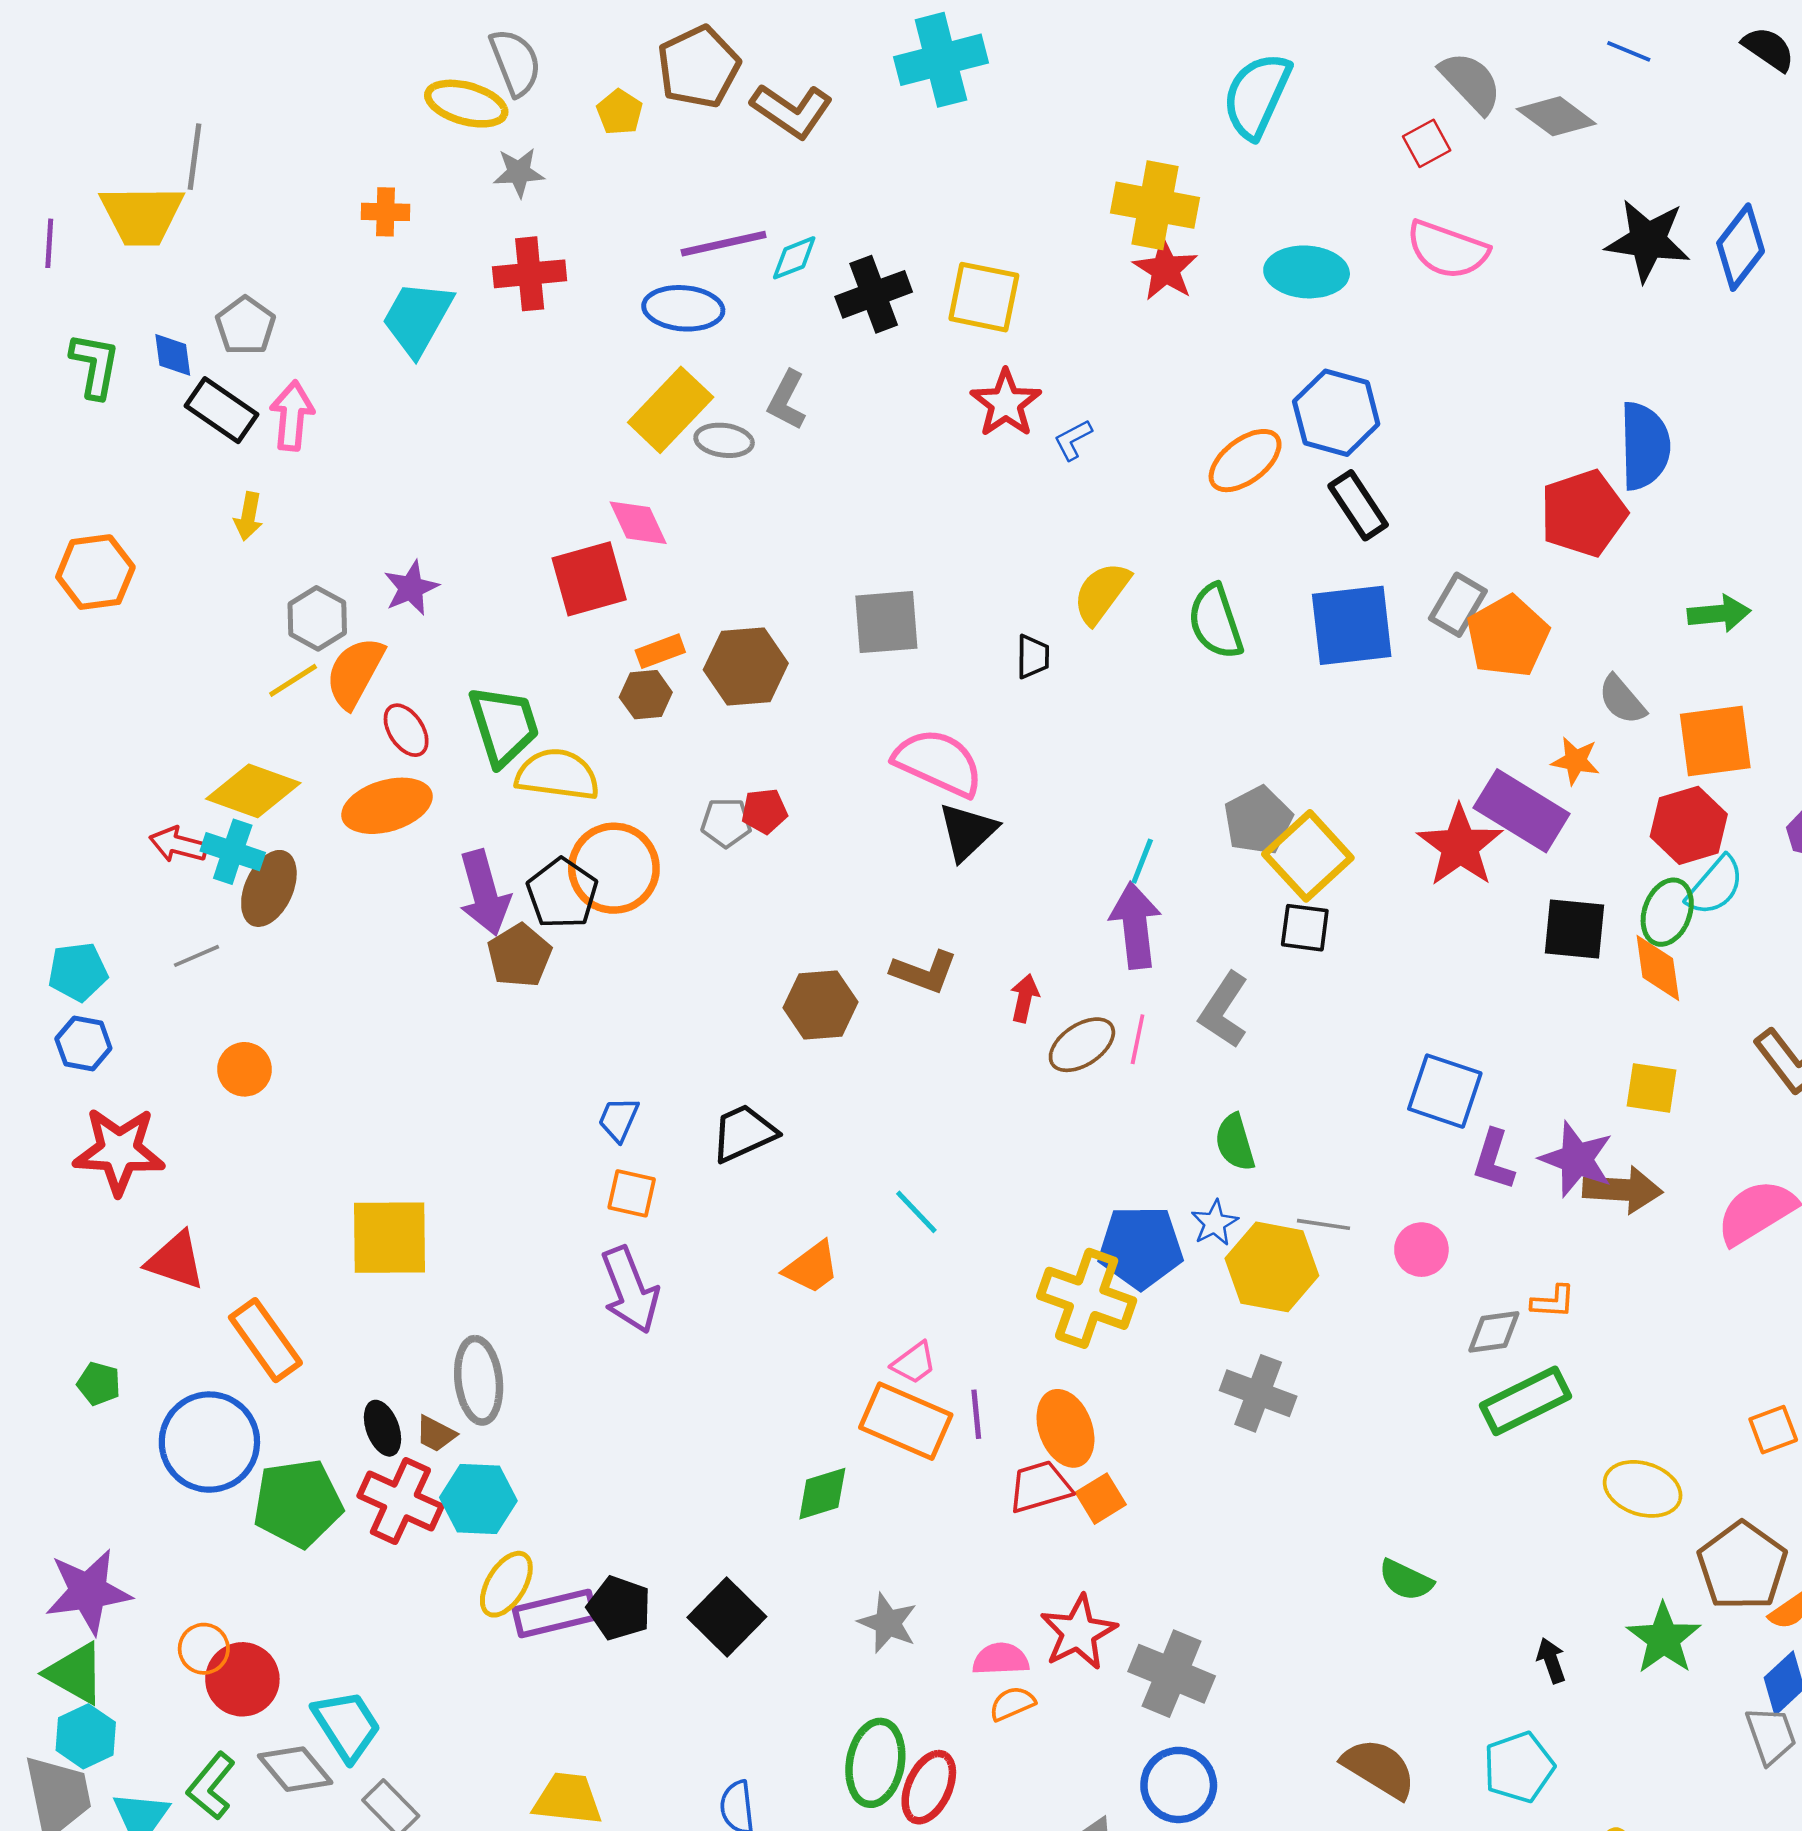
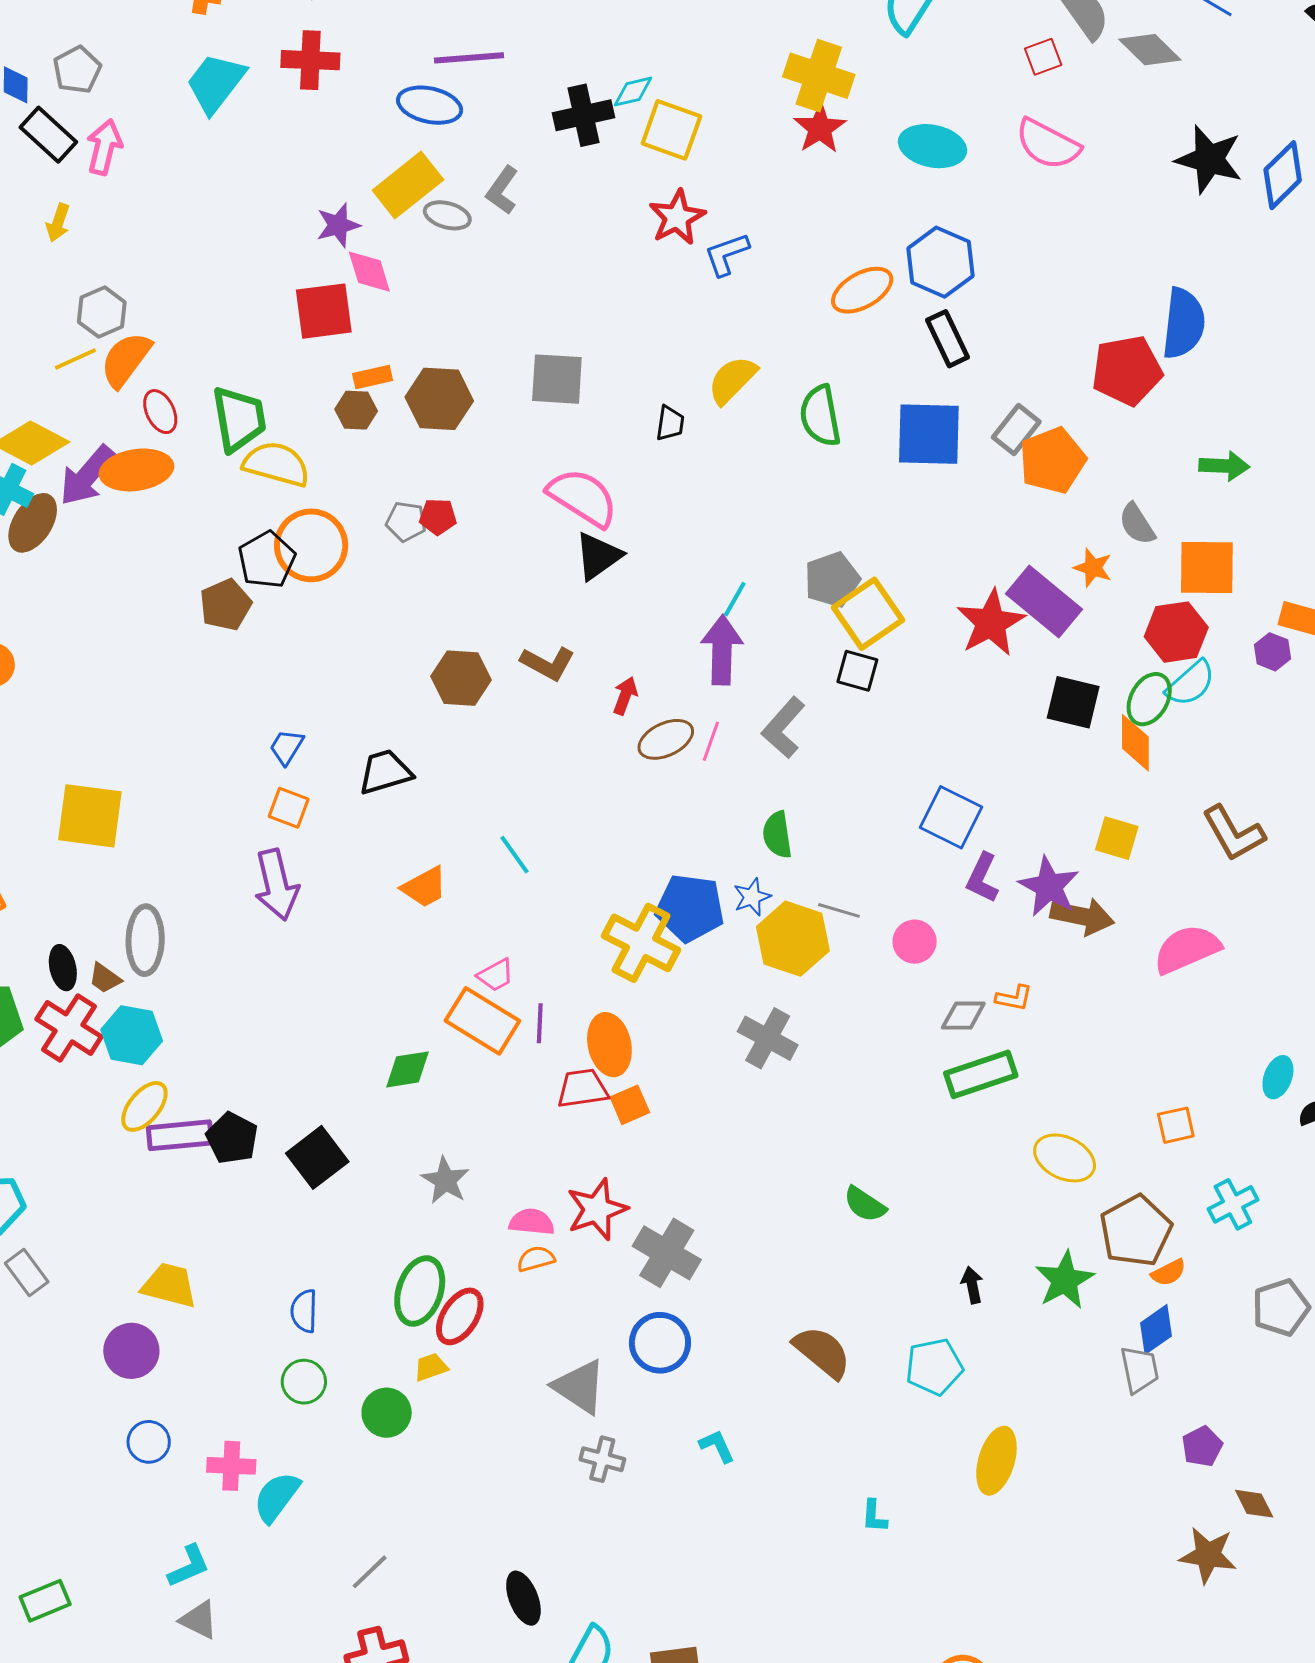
cyan diamond: (794, 258) -> (633, 92), moved
blue L-shape: (1073, 440) -> (727, 254), size x1.4
purple star: (411, 588) -> (338, 225), moved
purple arrow: (484, 893) -> (87, 476), moved, turned 48

